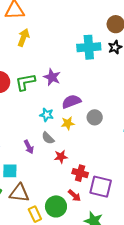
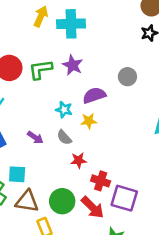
cyan cross: (89, 47) -> (71, 24), moved
gray circle: (95, 117) -> (127, 77), moved
purple arrow: (29, 147) -> (35, 138), moved, turned -32
red arrow: (74, 196) -> (93, 207), size x1.5
green circle: (56, 206) -> (62, 201), moved

